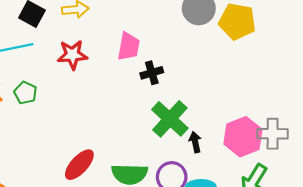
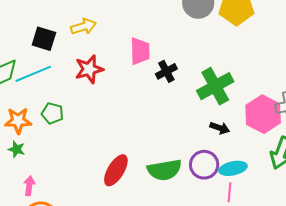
green cross: (170, 119) -> (215, 86), moved, turned 30
black arrow: (195, 142) -> (220, 128), turned 132

